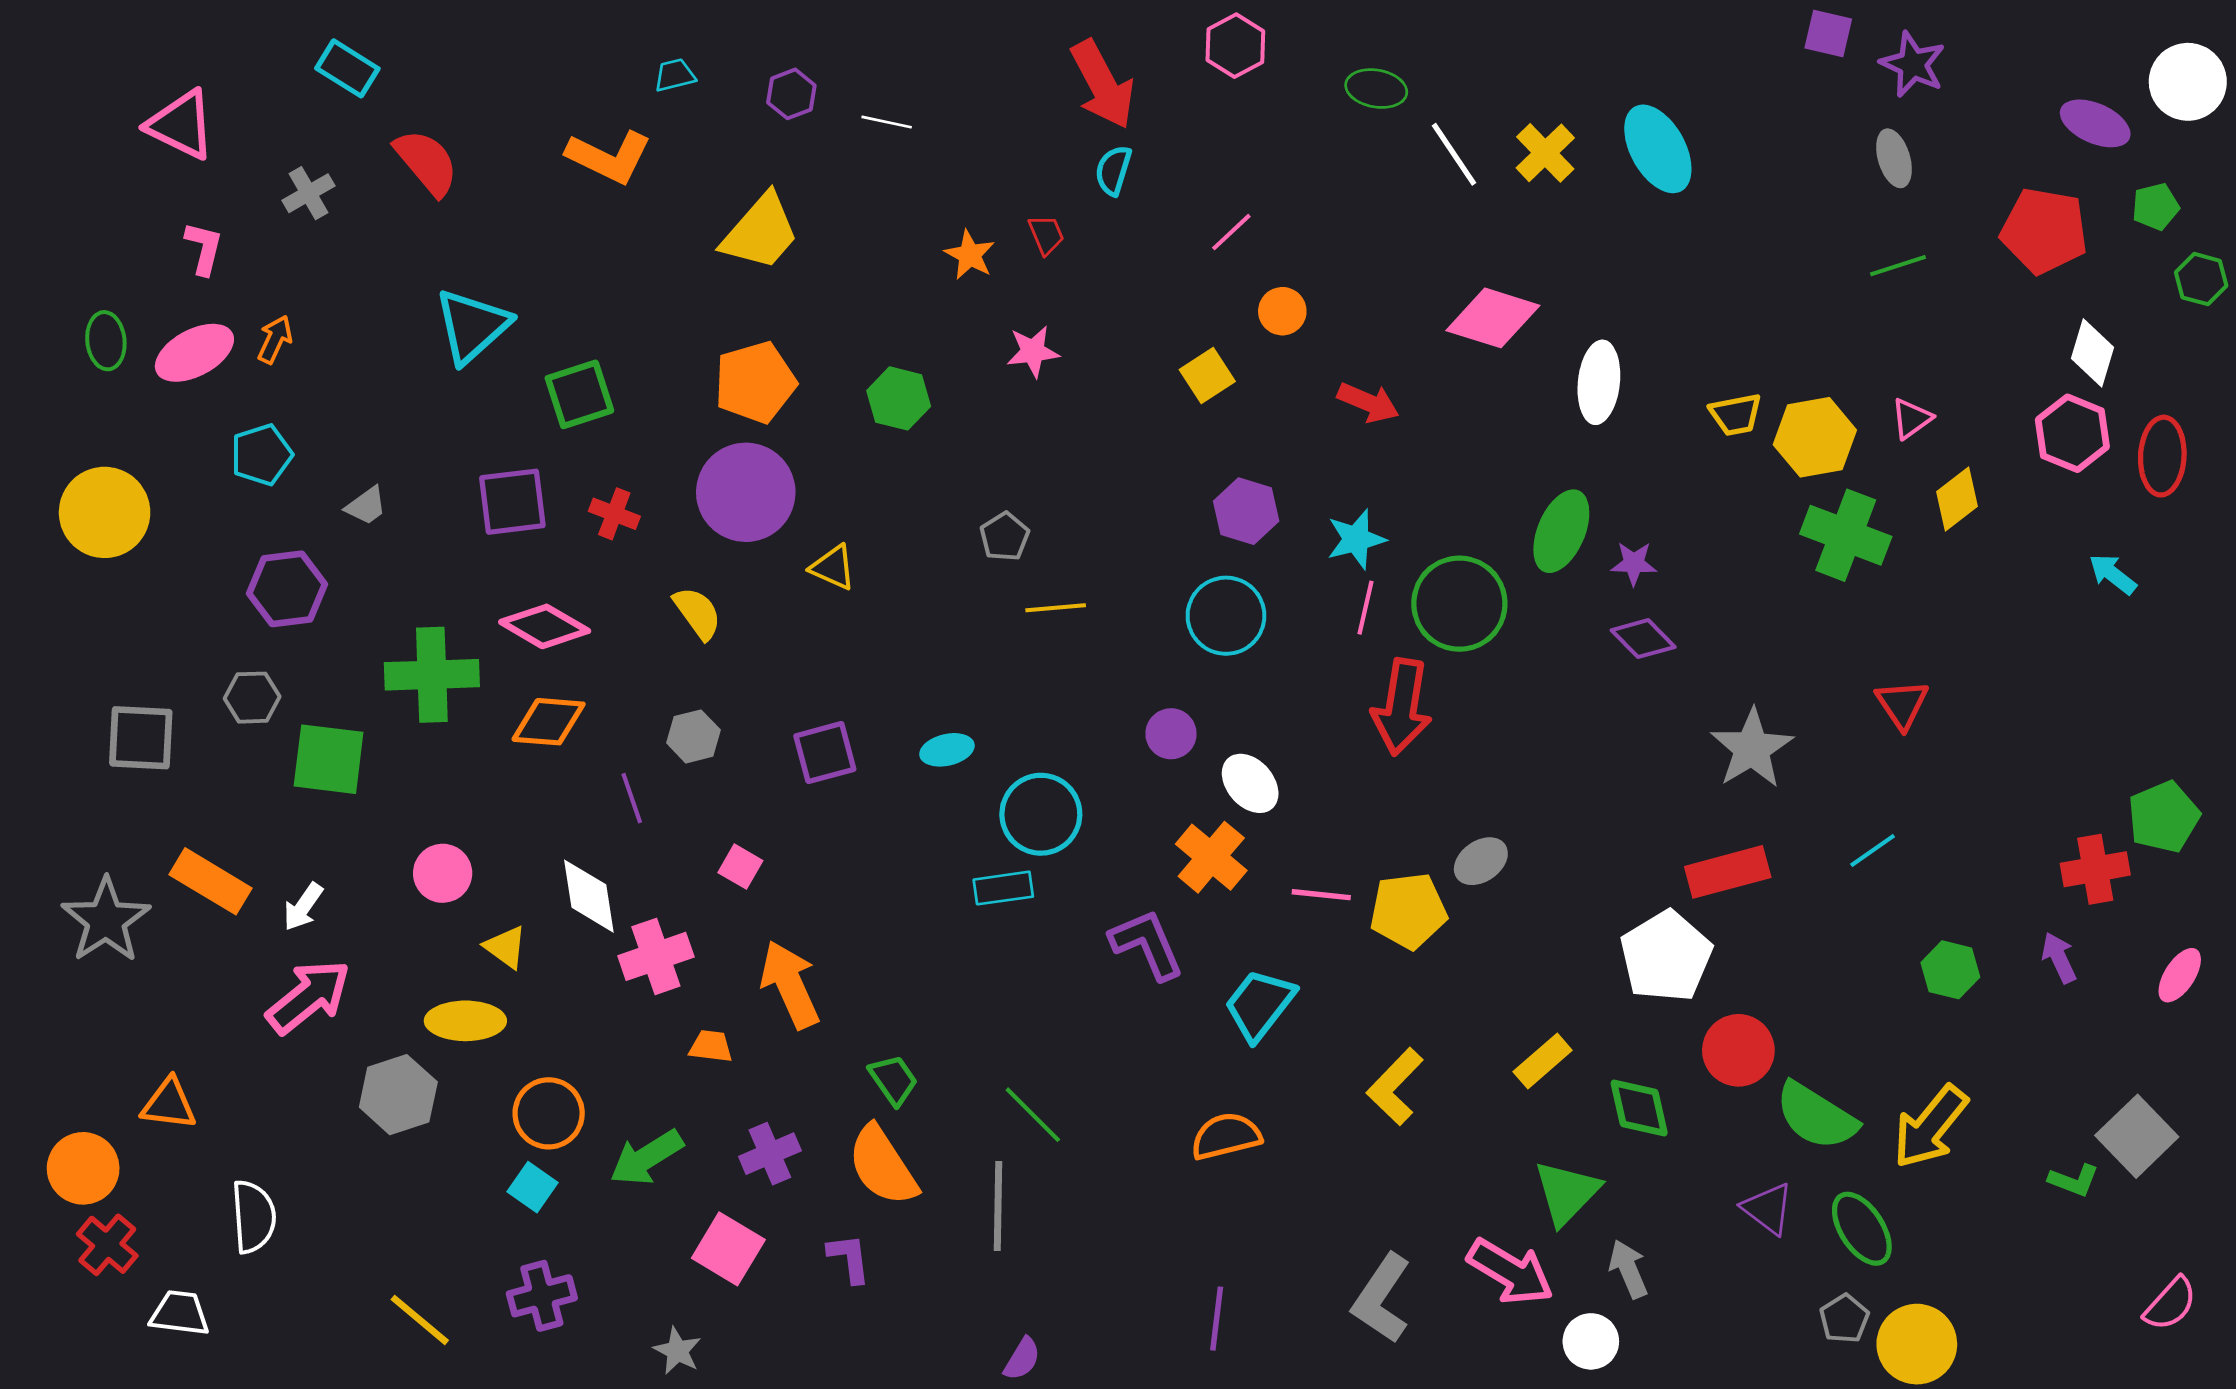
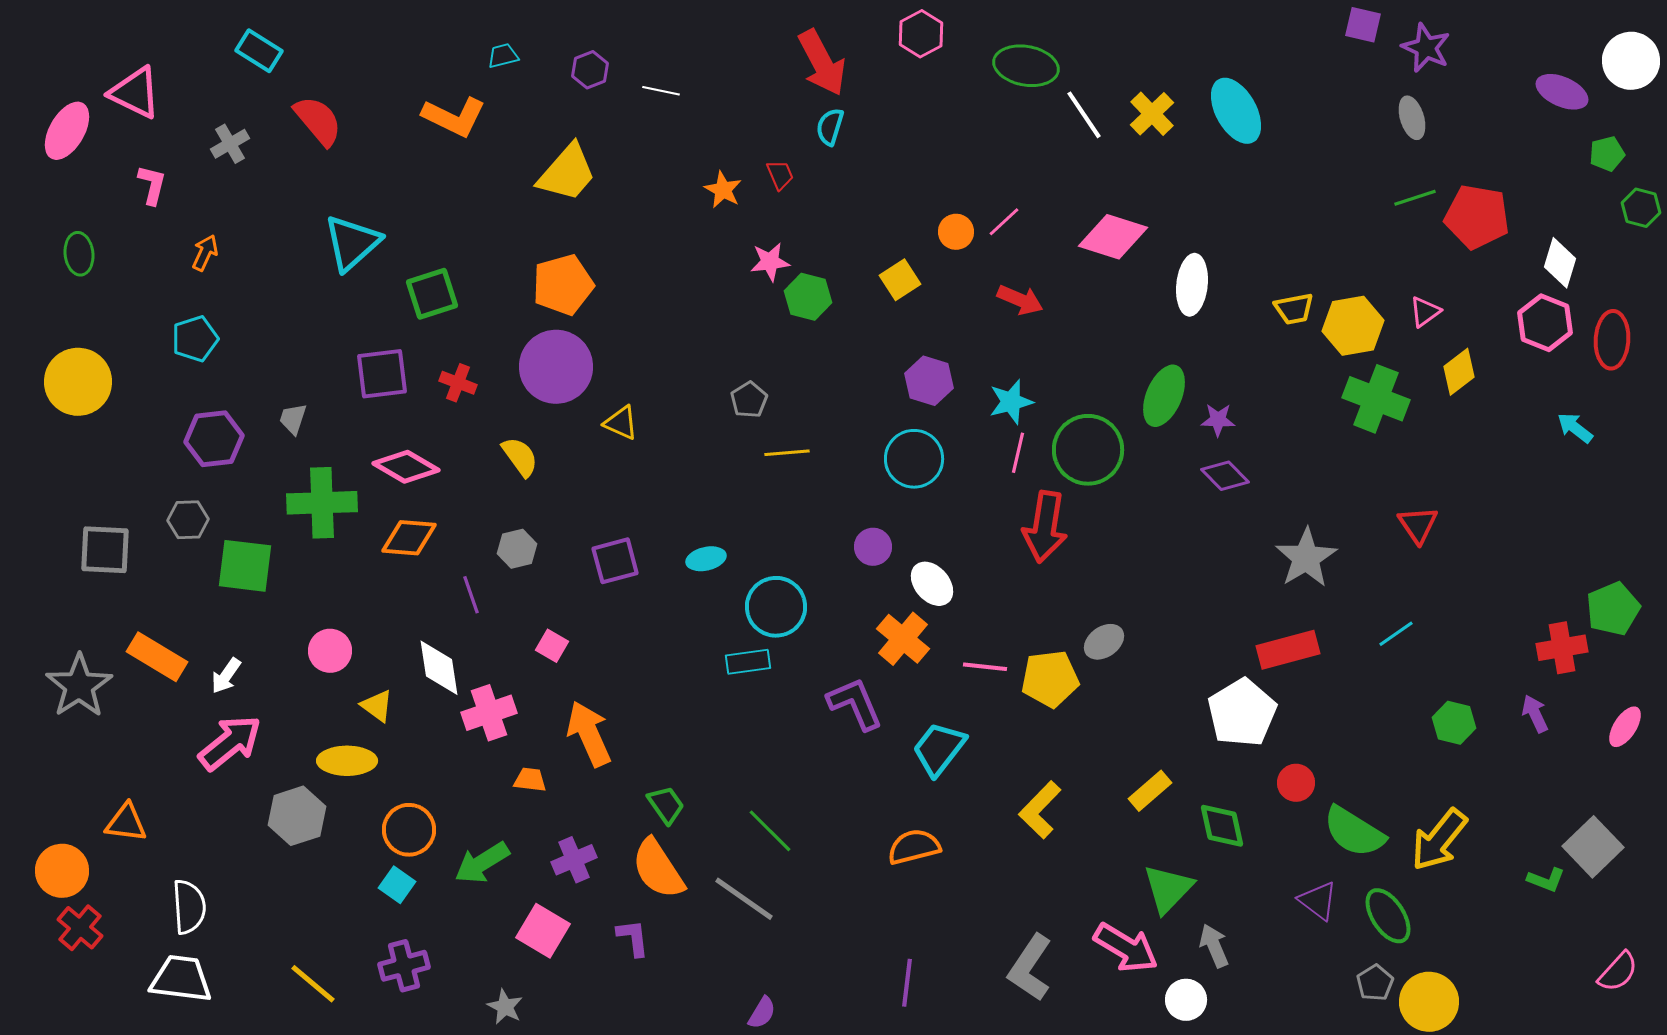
green ellipse: (1376, 89) -> (1026, 66), size x1.4
red pentagon: (2044, 231) -> (1477, 217), moved
pink line: (1231, 232) -> (1004, 222), moved
pink ellipse: (194, 353) -> (67, 131), moved, turned -32
green hexagon: (899, 398) -> (808, 297), moved
gray trapezoid: (366, 506) -> (293, 419), moved, turned 144
red circle: (1738, 1050) -> (1296, 783), size x0.7
gray line: (998, 1206) -> (744, 899), turned -56
white trapezoid: (180, 1313) -> (181, 979), moved, size x1.4

